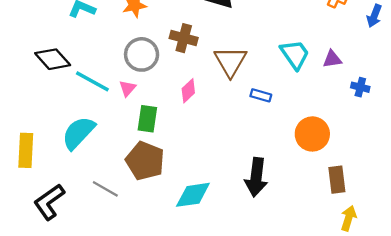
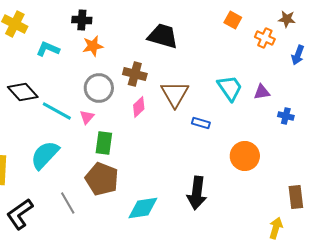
pink diamond: (188, 91) -> (139, 107), moved
brown rectangle: (337, 180) -> (296, 197), moved
gray line: (105, 189) -> (68, 203), turned 30

